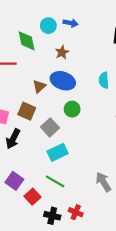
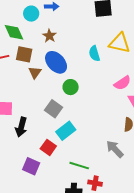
blue ellipse: (63, 81) -> (56, 62), turned 40
brown square: (27, 111) -> (24, 54), moved
green line: (55, 181) -> (79, 166), moved
red square: (32, 197) -> (48, 147), moved

